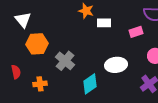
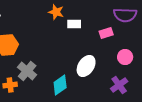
gray cross: (65, 61) -> (27, 71), moved
white ellipse: (116, 65) -> (86, 66), turned -50

